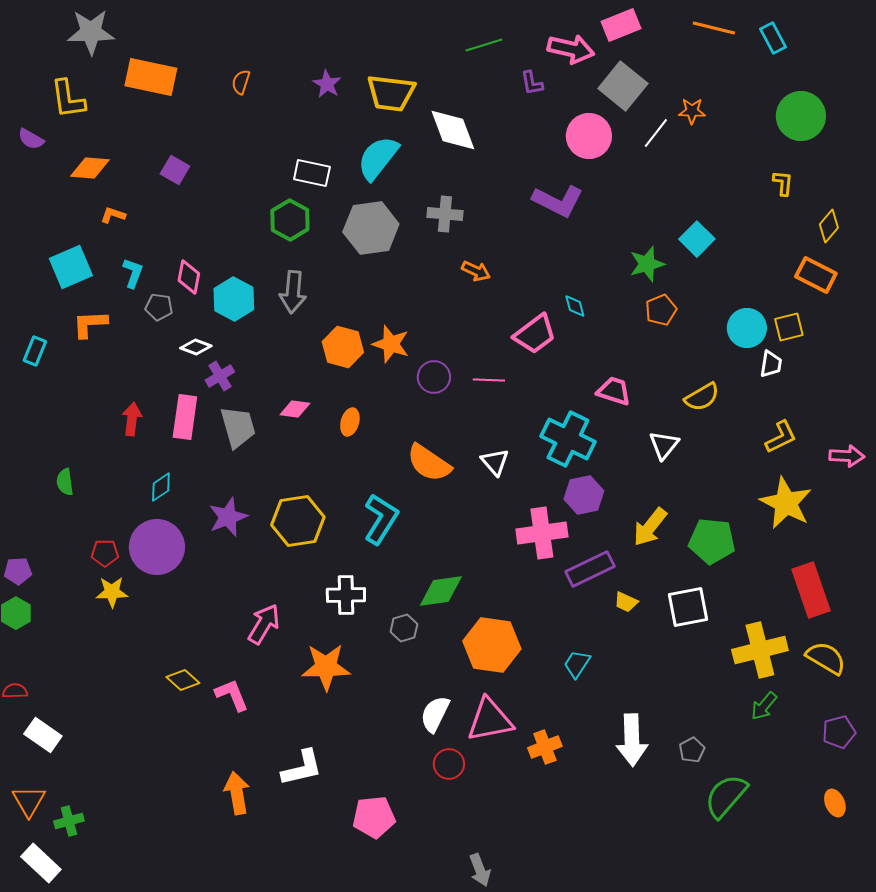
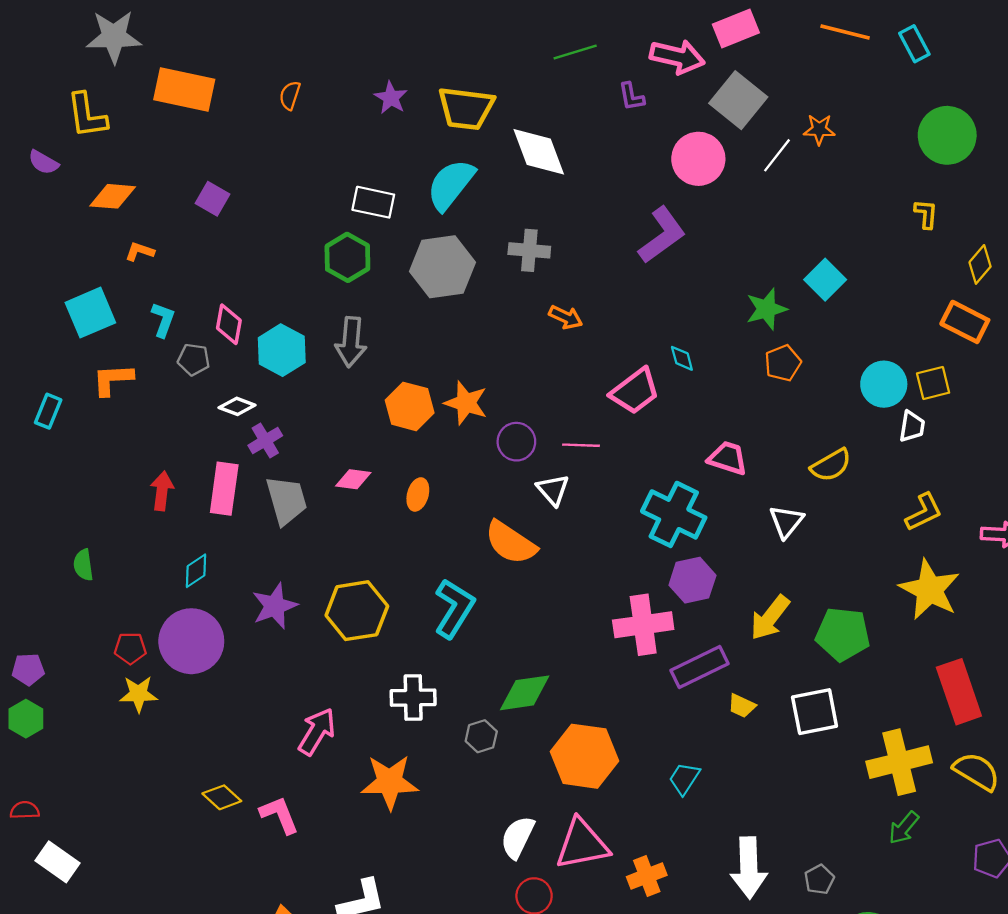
purple L-shape: (558, 201) -> (662, 235), turned -63
white triangle: (495, 462) -> (553, 490), moved

